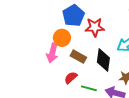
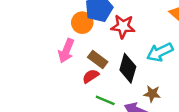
orange circle: (62, 38) -> (82, 23), moved
red semicircle: (71, 78) -> (91, 76), moved

